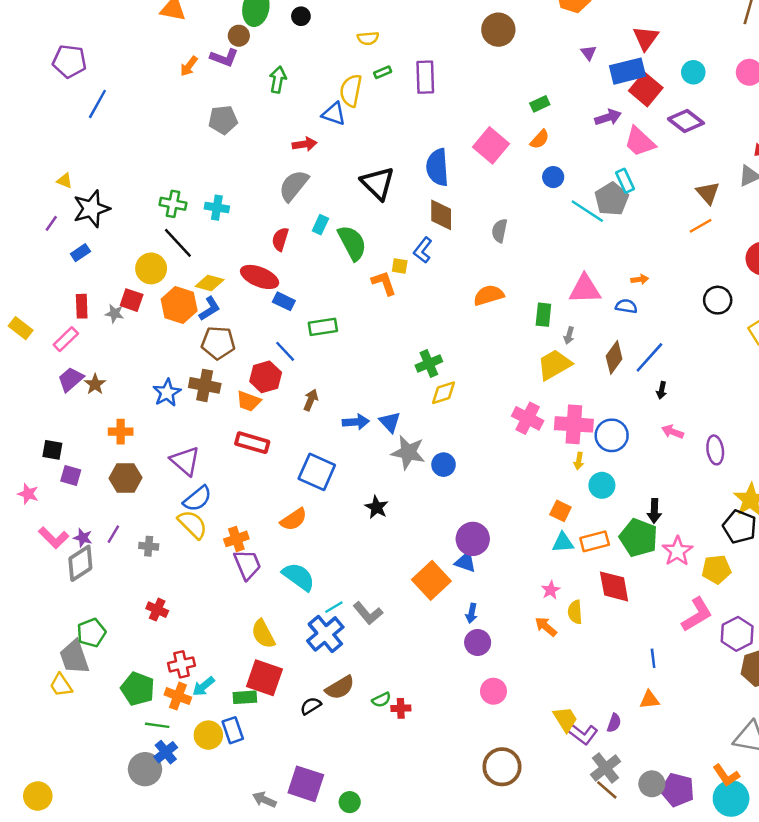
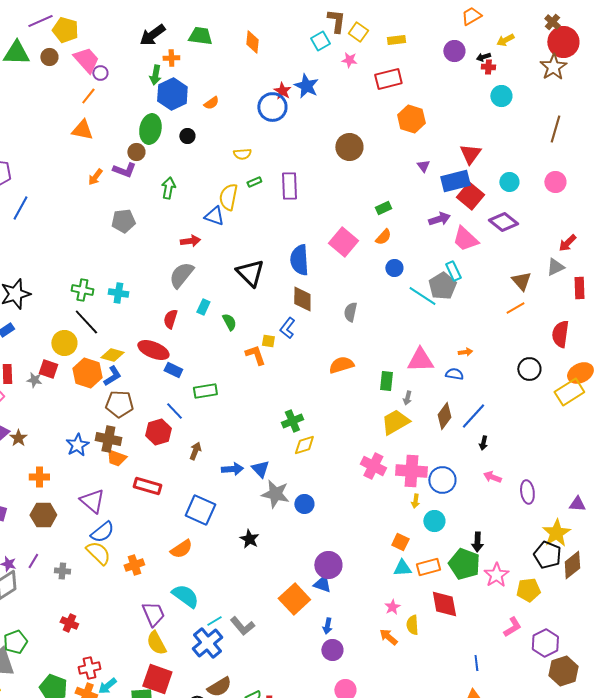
green semicircle: (352, 243) -> (229, 322), size x0.6
orange trapezoid: (249, 401) -> (116, 458), moved
purple trapezoid: (247, 565) -> (153, 614), moved
pink L-shape: (697, 614) -> (512, 627), size x0.7

